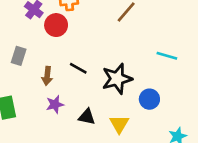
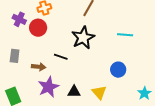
brown arrow: (47, 76) -> (39, 67), turned -80
black star: (117, 79) -> (83, 38), moved
purple star: (55, 104) -> (48, 87), size x1.5

